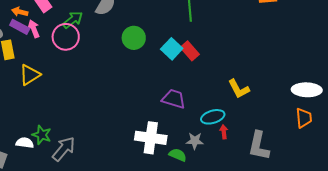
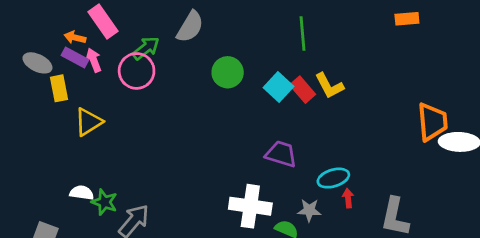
yellow L-shape: (239, 89) -> (329, 86), moved
orange trapezoid: (304, 118) -> (432, 122), moved, size x1.4
white semicircle: (25, 143) -> (82, 193), moved

